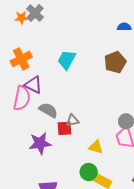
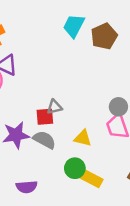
cyan trapezoid: (67, 60) -> (74, 26), moved
gray semicircle: (48, 110) -> (44, 140), moved

